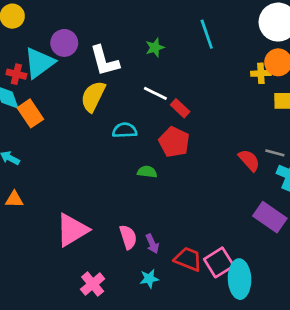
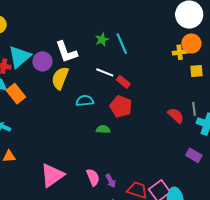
cyan line: (207, 34) -> (122, 44), moved
purple circle: (64, 43) -> (42, 61), moved
gray line: (275, 153) -> (194, 109), turned 72
purple rectangle: (270, 217) -> (194, 155), size x0.7

